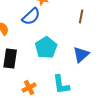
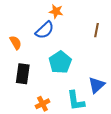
blue triangle: (81, 54) -> (97, 85), moved

